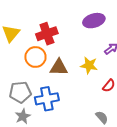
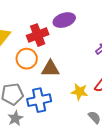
purple ellipse: (94, 21) -> (64, 20), moved
yellow star: (89, 65) -> (79, 92), moved

